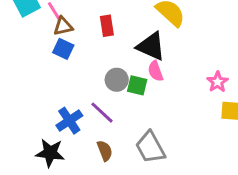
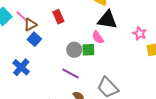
black triangle: (151, 46) -> (107, 20), moved
blue square: (63, 49) -> (34, 39), turned 32
blue cross: (69, 121) -> (21, 67), moved

